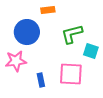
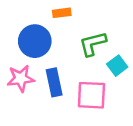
cyan square: (91, 51) -> (117, 66), turned 35
blue rectangle: (41, 80) -> (54, 82), moved, size x1.5

